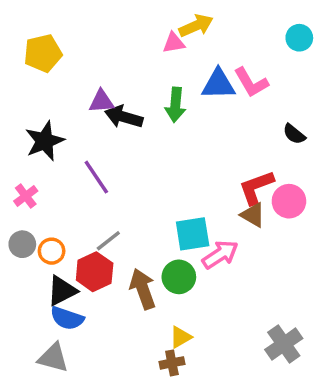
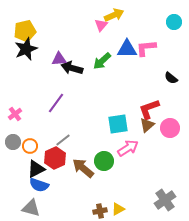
pink triangle: (174, 43) -> (101, 25), turned -40
pink L-shape: (251, 82) -> (146, 48), turned 115
green arrow: (175, 105) -> (102, 61), turned 42
black star: (45, 141) -> (26, 49), moved
purple line: (96, 177) -> (56, 103), turned 70
pink circle: (289, 201) -> (170, 128), moved
brown triangle: (253, 215) -> (147, 125), turned 49
cyan square: (193, 234) -> (118, 124), moved
brown arrow: (143, 289) -> (83, 168), turned -30
yellow triangle: (181, 337) -> (118, 209), moved

